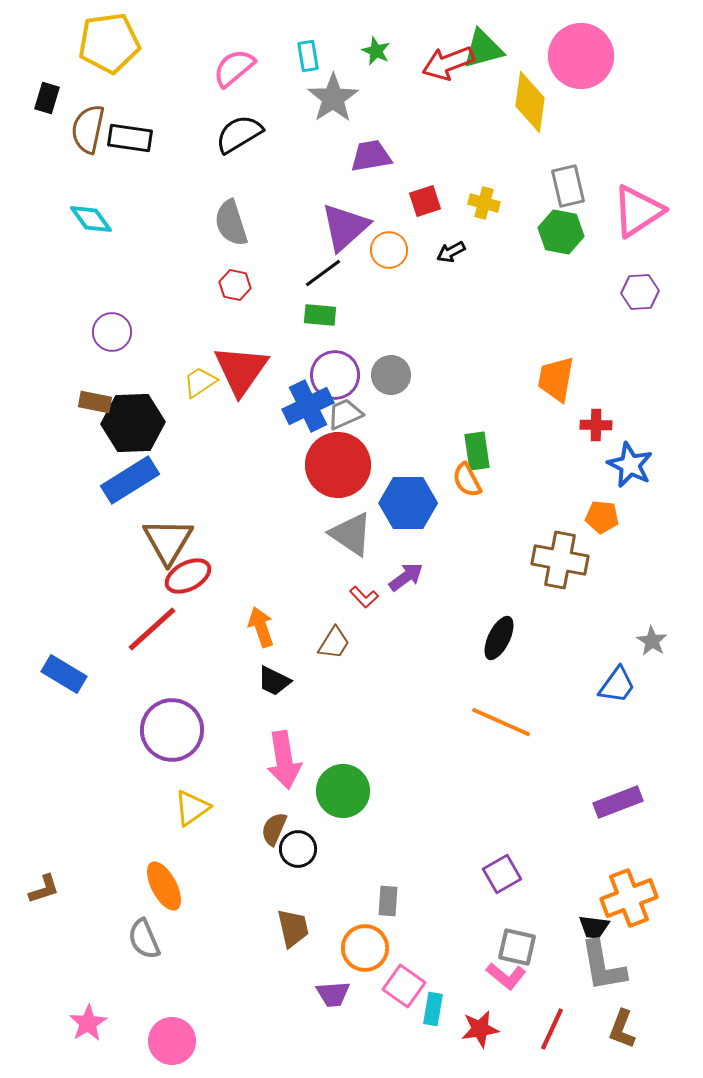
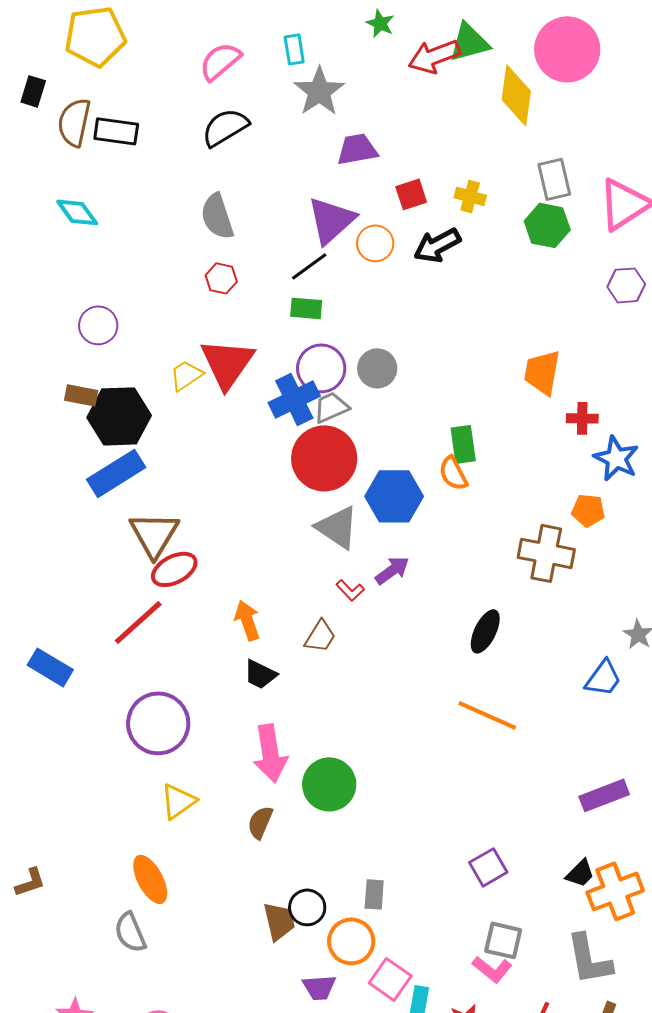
green star: (376, 51) -> (380, 23), moved
black arrow: (451, 252) -> (437, 245), size x1.6
black circle: (298, 849) -> (307, 907), moved
black trapezoid: (594, 927) -> (580, 873), moved, turned -52

